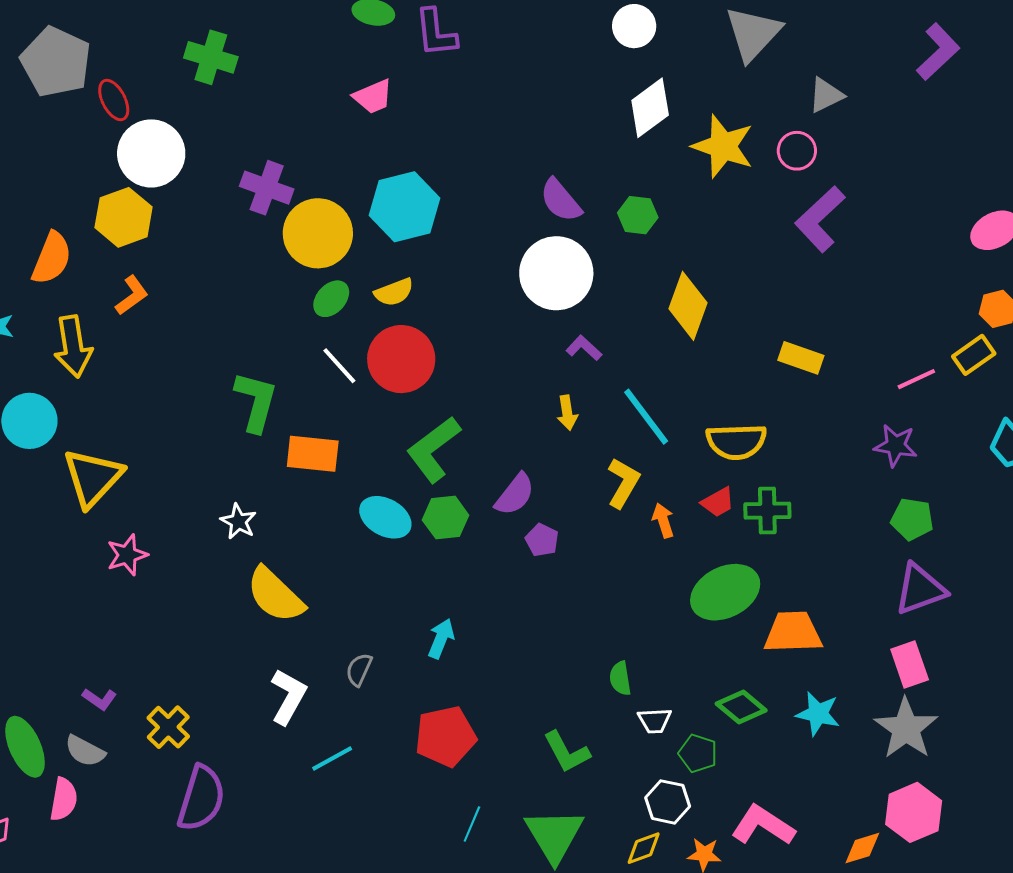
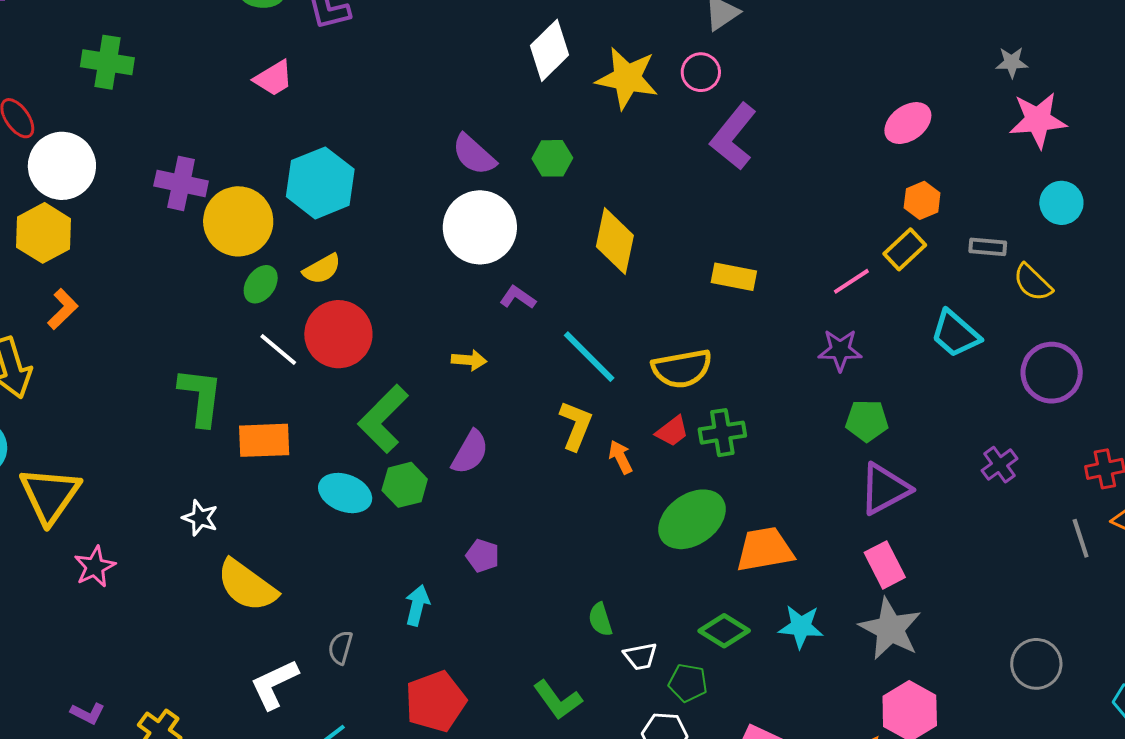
yellow arrow: (567, 413) -> (469, 360), moved, turned -68
purple pentagon: (542, 540) -> (483, 556), moved
white L-shape: (288, 696) -> (274, 684), turned -136

